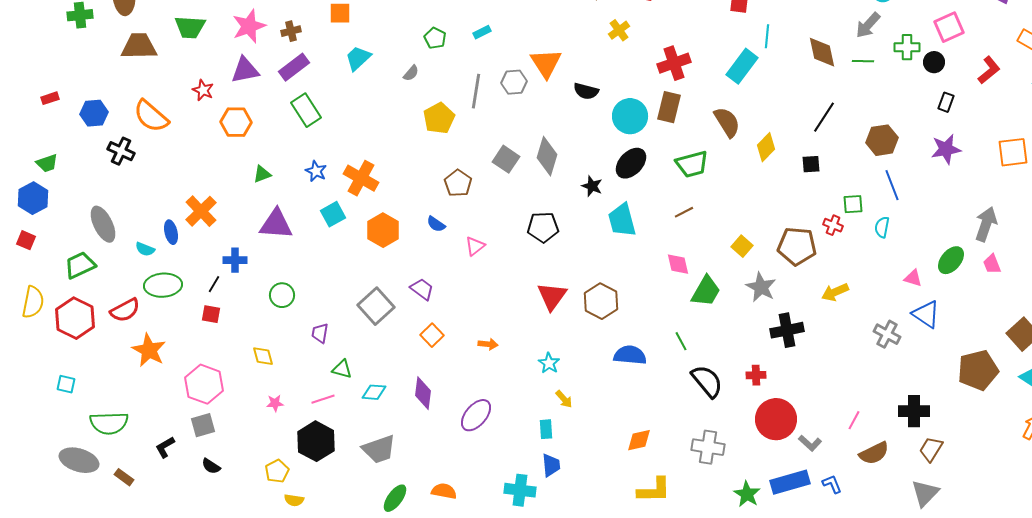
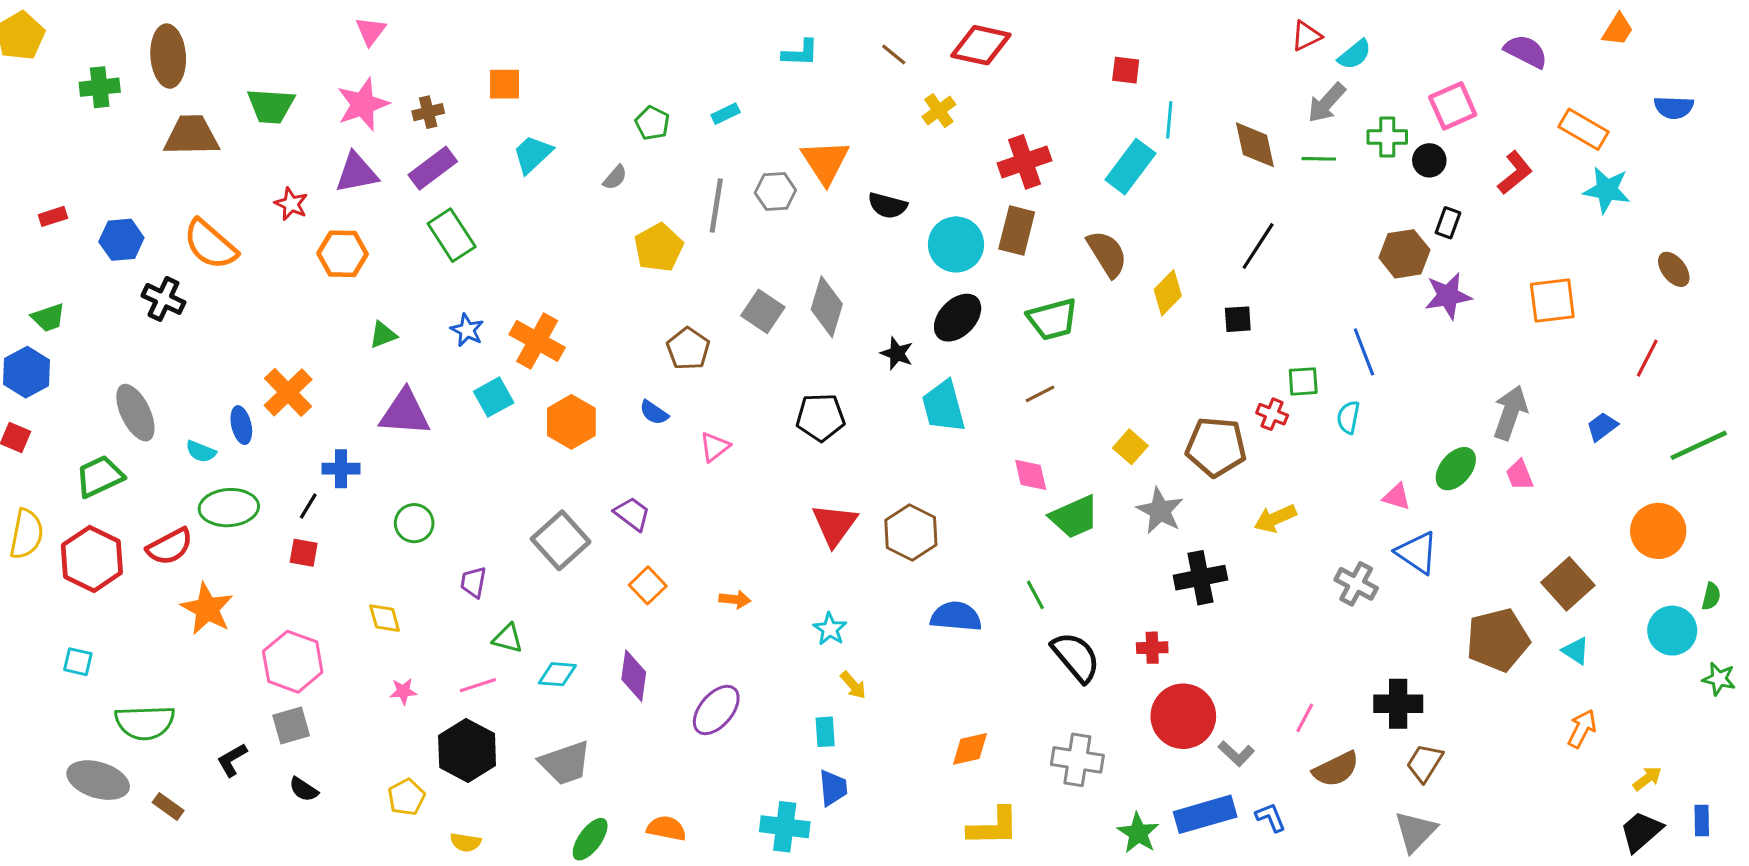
brown hexagon: (882, 140) -> (1404, 254), moved
green trapezoid: (706, 291) -> (1074, 517), turned 36
yellow semicircle: (294, 500) -> (466, 842), moved

